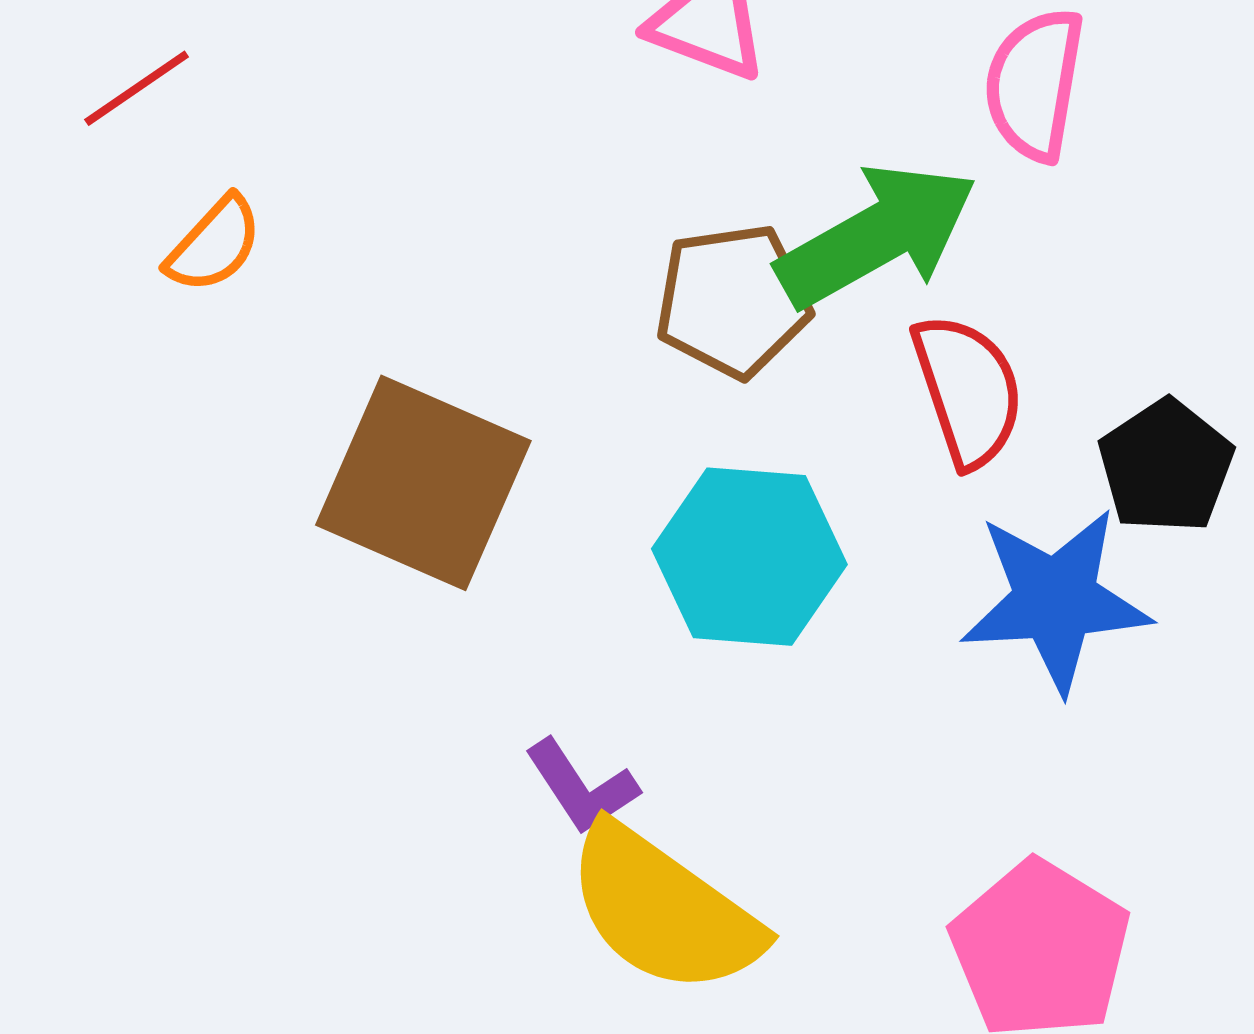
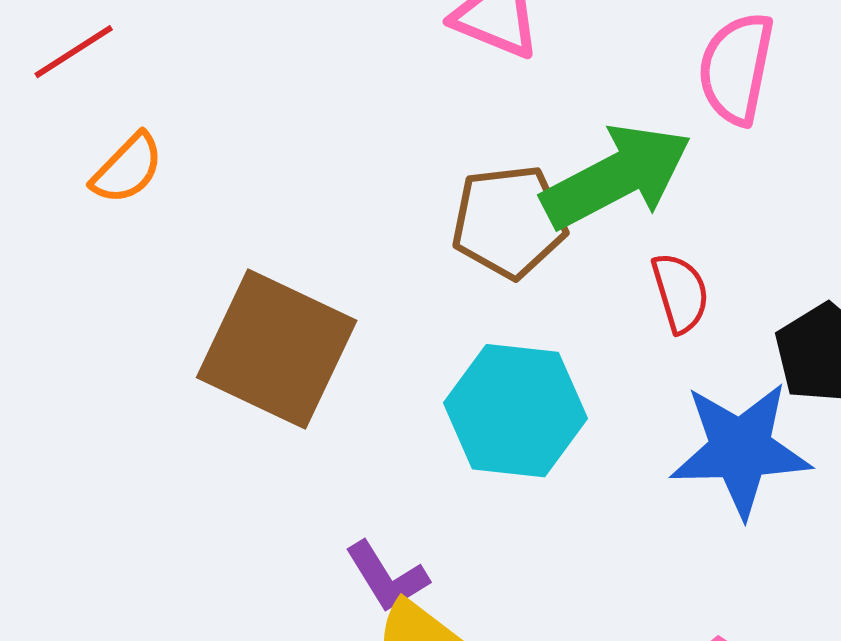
red semicircle: (968, 390) -> (680, 293), size x0.7

